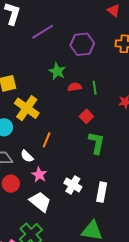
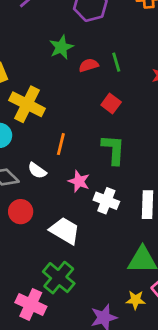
green star: (57, 71) -> (61, 47), turned 30
green L-shape: (96, 143) -> (113, 149), moved
pink star: (39, 175) -> (79, 181), moved

